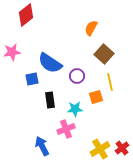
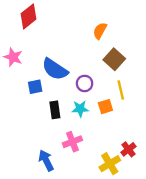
pink star: (12, 52) -> (13, 57), turned 30
cyan star: (75, 109) -> (80, 109), moved
red cross: (122, 148) -> (128, 149), moved

